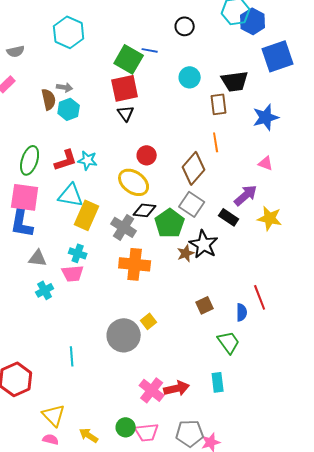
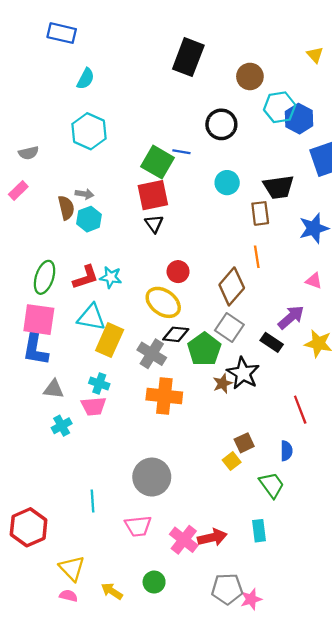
black circle: (185, 26) -> (221, 124), size x1.4
red line: (260, 297) -> (300, 410), moved
yellow square: (149, 321) -> (232, 461), moved
pink trapezoid: (147, 432) -> (138, 526), moved

